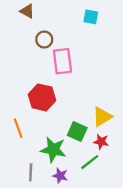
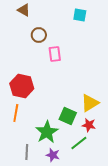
pink rectangle: (62, 61) -> (55, 54), size x0.7
red hexagon: (42, 97) -> (22, 86), moved
orange line: (18, 128) -> (16, 113), turned 30
green star: (53, 150) -> (47, 132), turned 30

